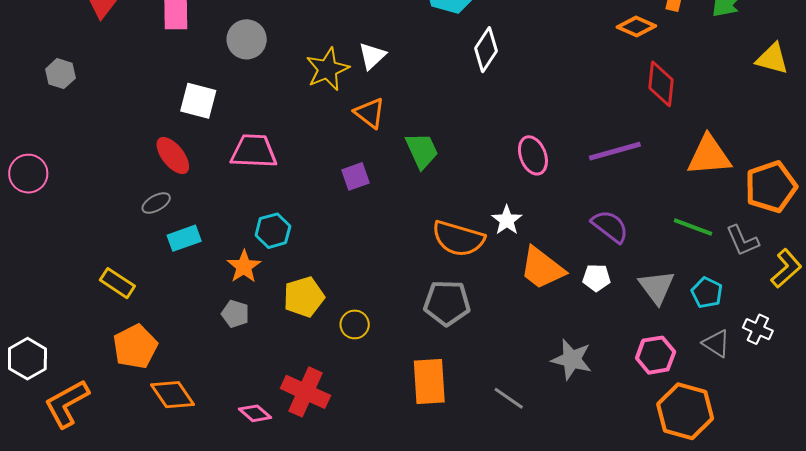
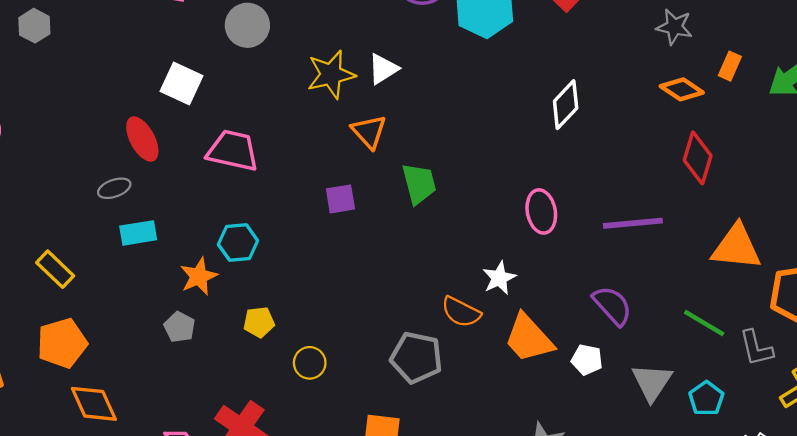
white diamond: (486, 50) -> (566, 105), moved
orange semicircle: (458, 239) -> (461, 312), moved, size x0.7
yellow pentagon: (304, 297) -> (259, 322), size x0.7

